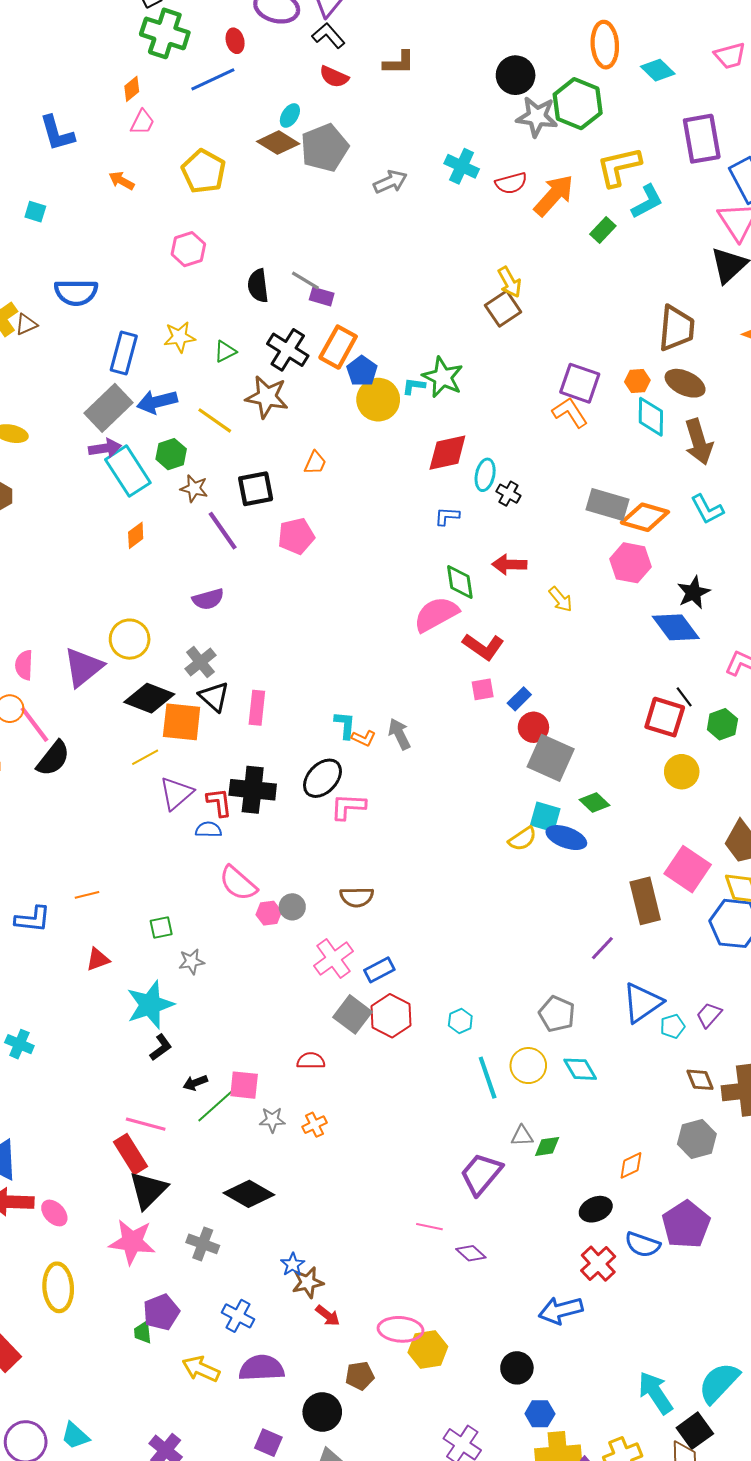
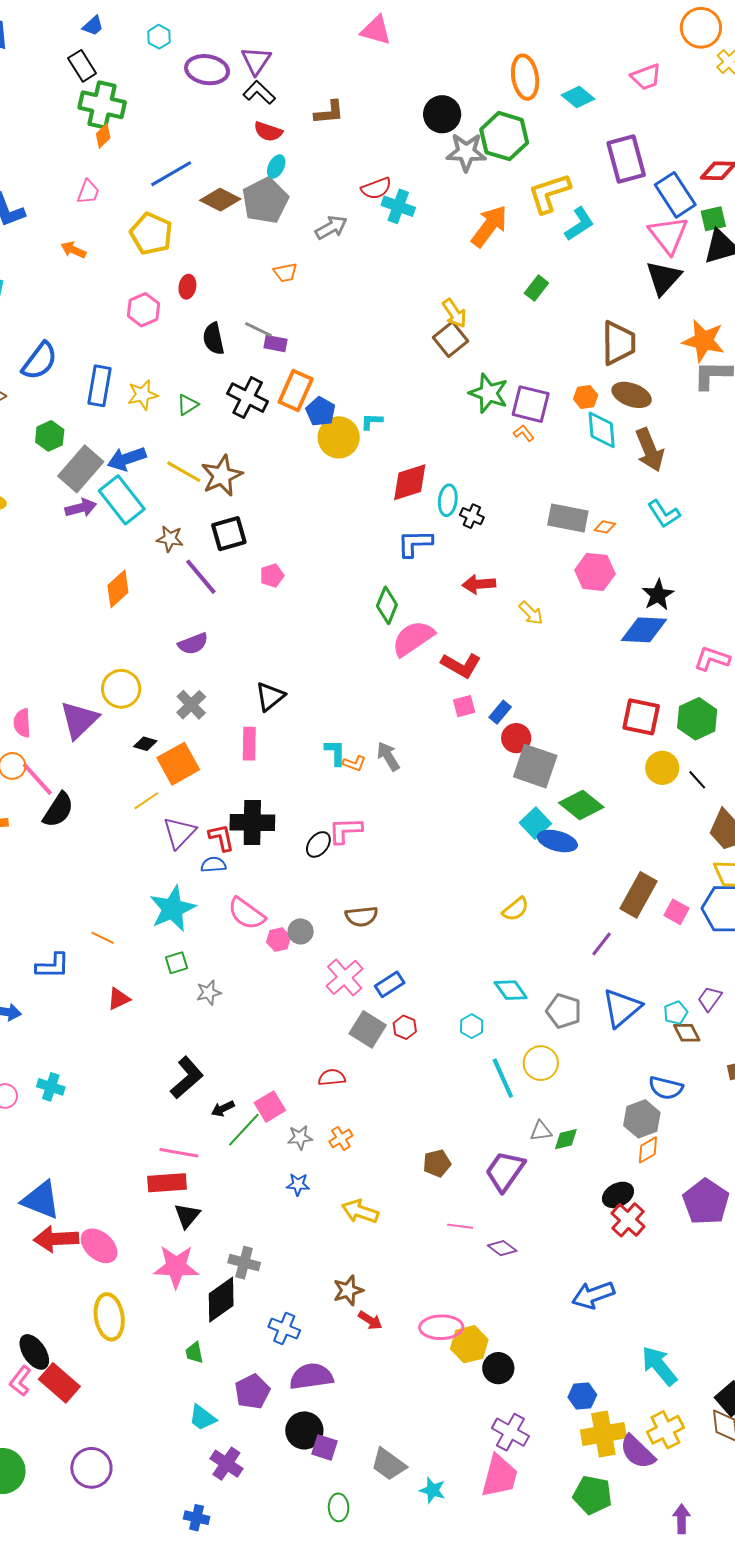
red ellipse: (235, 41) -> (187, 287), moved, turned 30
blue line: (213, 79) -> (171, 174), moved
orange diamond: (132, 89) -> (103, 136), moved
cyan ellipse: (290, 115) -> (276, 167), moved
red semicircle: (511, 183) -> (376, 188), moved
green rectangle: (603, 230) -> (536, 288), moved
blue semicircle: (76, 292) -> (40, 361), turned -48
blue rectangle: (124, 353) -> (100, 386), moved
green star: (443, 377) -> (489, 393), moved
brown star: (267, 397) -> (222, 476), moved, turned -30
orange L-shape: (570, 413) -> (524, 433), size x0.6
green hexagon: (171, 454) -> (50, 436), moved
orange trapezoid: (315, 463) -> (285, 273), moved, turned 60
cyan rectangle: (128, 471) -> (122, 500), moved
blue L-shape: (447, 516) -> (415, 543), size x1.5
orange diamond: (645, 517) -> (605, 527), size x0.5
orange diamond: (136, 535) -> (118, 589), size x1.4
pink pentagon: (296, 536) -> (272, 576), size x0.7
green diamond: (460, 582) -> (387, 605), moved, turned 36
blue diamond: (676, 627) -> (644, 630), turned -45
black triangle: (214, 697) -> (270, 697), moved, turned 44
black line: (684, 697) -> (697, 780), moved
black diamond: (149, 698) -> (145, 744), size x0.5
orange square: (182, 722) -> (178, 764), turned -30
green hexagon: (722, 724) -> (697, 719), size x1.4
black ellipse: (322, 778) -> (318, 844), moved, size x0.7
green diamond: (594, 803) -> (581, 805), size x1.5
cyan square: (545, 817) -> (535, 823), turned 36
yellow semicircle: (522, 839) -> (515, 909), moved
pink square: (688, 869) -> (676, 912), moved, size x0.6
orange line: (87, 895) -> (103, 938), turned 45
brown rectangle: (645, 901) -> (638, 895), turned 48
blue triangle: (642, 1003) -> (622, 1008), moved
cyan star: (150, 1005) -> (172, 909), moved
red hexagon: (391, 1016) -> (405, 1027), size x0.6
black L-shape: (161, 1047) -> (187, 1078), size x1.6
cyan diamond: (580, 1069) -> (511, 990), moved
brown diamond: (700, 1080) -> (687, 1033), moved
pink square: (244, 1085) -> (270, 1107), turned -32
gray hexagon: (697, 1139) -> (642, 1119), moved
red rectangle: (131, 1154) -> (167, 1183), turned -57
black triangle: (148, 1190) -> (187, 1216), size x0.7
black diamond: (249, 1194) -> (221, 1300), moved, turned -60
pink ellipse: (54, 1213) -> (99, 1246), size x1.4
blue semicircle: (643, 1245) -> (666, 1088), moved
blue star: (293, 1264) -> (298, 1184), moved, turned -30
red cross: (598, 1264) -> (628, 1220), moved
purple pentagon: (161, 1312) -> (252, 1392), moved
black circle: (517, 1368) -> (498, 1368), moved
yellow arrow: (201, 1369) -> (360, 1211), moved
brown pentagon: (360, 1376) -> (437, 1163), moved
cyan arrow: (655, 1393) -> (659, 1366), moved
black circle: (322, 1412) -> (304, 1430), moved
cyan trapezoid: (75, 1436) -> (202, 1418), moved

